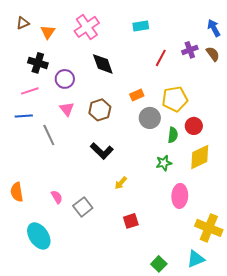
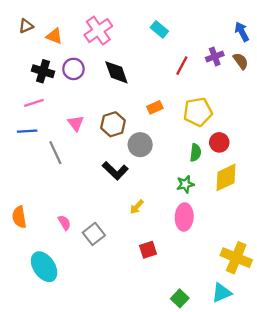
cyan rectangle: (141, 26) -> (159, 29), turned 49
orange triangle: (48, 32) -> (54, 36), turned -42
purple circle: (65, 79) -> (73, 69), moved
gray circle: (150, 118) -> (140, 145), moved
pink ellipse: (180, 196) -> (184, 217), moved

